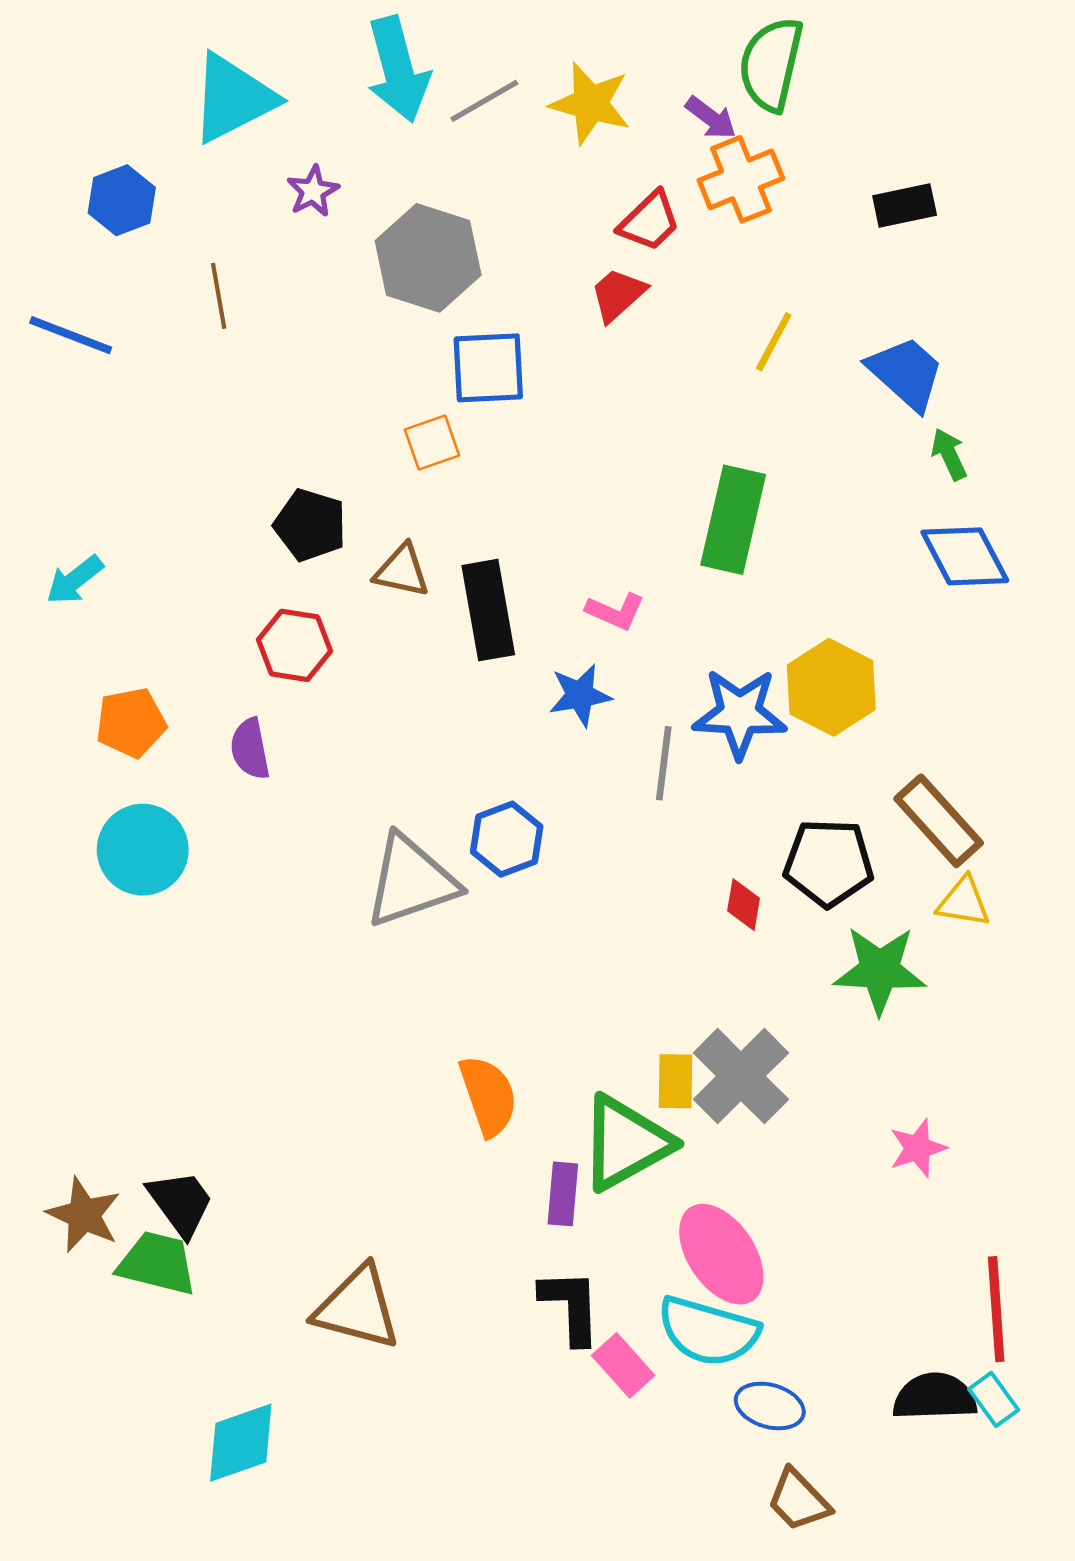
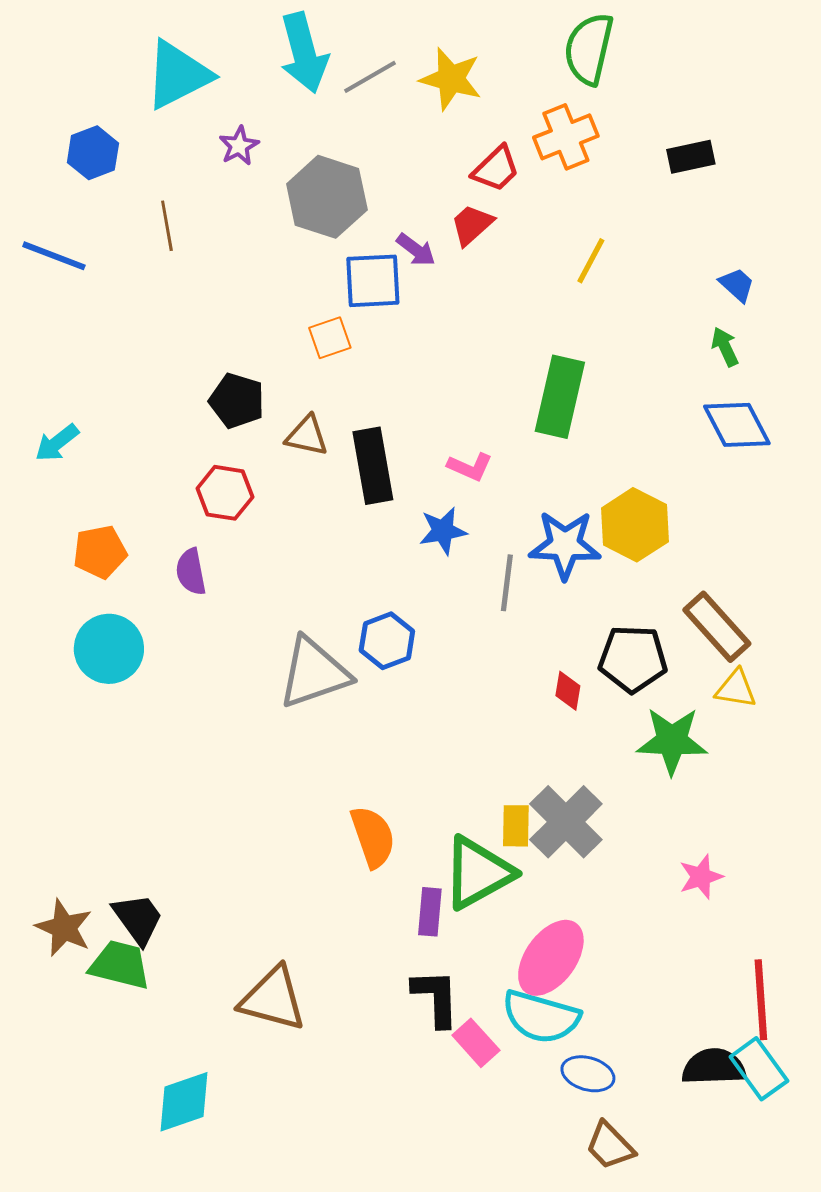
purple arrow: (711, 118) -> (416, 250), moved
blue trapezoid: (906, 373) -> (737, 285), moved, size x0.6
pink ellipse: (721, 1254) -> (551, 958), turned 70
cyan rectangle: (994, 1399) -> (759, 1069), size x1.5

